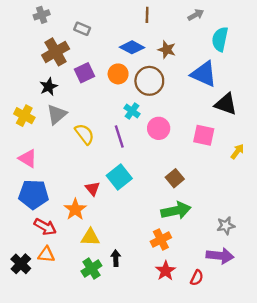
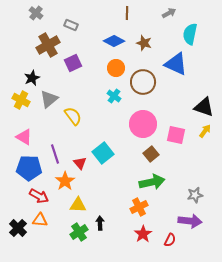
gray cross: (42, 15) -> (36, 13), turned -32
orange circle: (118, 74) -> (116, 68), moved
brown circle: (149, 81) -> (143, 82), moved
black star: (49, 87) -> (32, 78), moved
black triangle: (226, 104) -> (204, 107), moved
pink circle: (159, 128) -> (143, 124), moved, size x1.4
pink square: (204, 135) -> (176, 135), moved
purple line: (119, 136) -> (55, 154), moved

